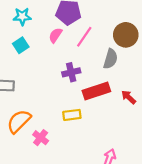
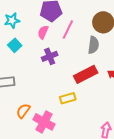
purple cross: (71, 72) -> (50, 56), moved
orange semicircle: (19, 121) -> (23, 111), size x0.7
pink cross: (41, 138) -> (44, 122), size x1.5

